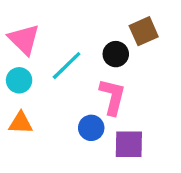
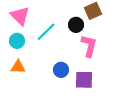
pink L-shape: (112, 97) -> (89, 46), moved

